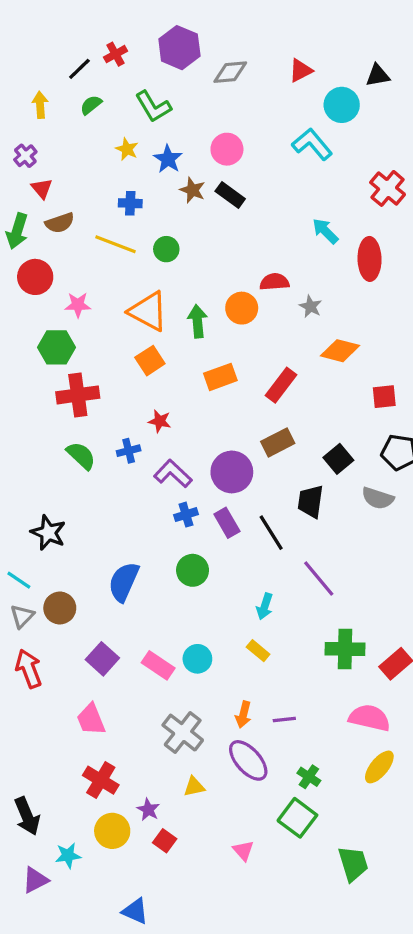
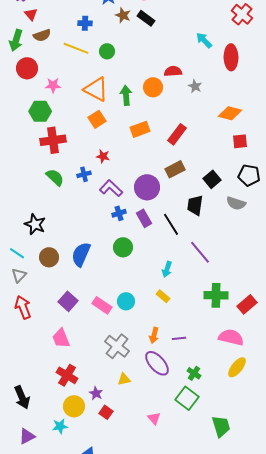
orange diamond: (340, 351) -> (230, 113), moved
brown circle: (60, 608) -> (49, 257), moved
cyan star: (68, 855) -> (60, 426), moved

